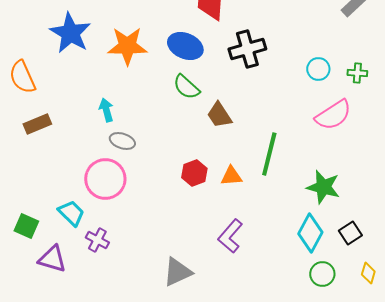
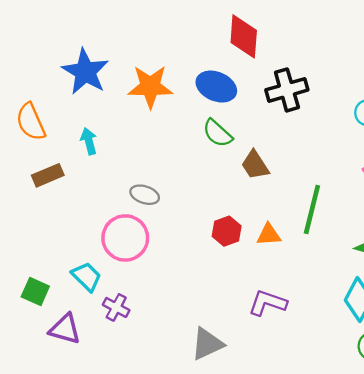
cyan arrow: (106, 110) -> (89, 141), moved
purple L-shape: (230, 236) -> (268, 303), turned 68

